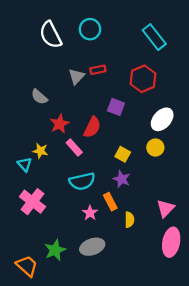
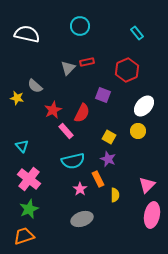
white semicircle: (51, 35) -> (27, 34), moved, turned 130
cyan rectangle: (154, 37) -> (137, 33), size x0.6
yellow star: (40, 151) -> (17, 98), moved
green star: (55, 250) -> (29, 209), moved
orange trapezoid: (27, 266) -> (24, 236), turned -60

